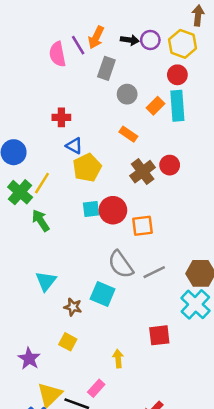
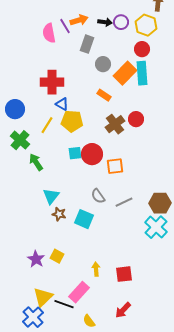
orange arrow: (96, 37) -> (79, 20), turned -132
orange rectangle: (155, 106) -> (125, 73), size x1.6
red cross: (61, 117) -> (52, 82), size x1.6
yellow pentagon: (87, 168) -> (72, 121), turned 30
yellow line: (42, 183) -> (47, 125), moved
gray semicircle: (121, 264) -> (98, 196), size x0.7
cyan triangle: (46, 281) -> (51, 196), moved
brown star: (73, 307) -> (59, 214), moved
red square: (159, 335) -> (124, 274), moved
purple star: (29, 359) -> (36, 259), moved
pink rectangle: (96, 388) -> (79, 292), size x1.5

